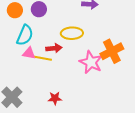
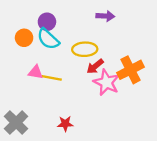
orange circle: (15, 10) -> (24, 38), moved
cyan semicircle: (25, 35) -> (48, 39), moved, turned 110
red arrow: (54, 48) -> (95, 66), moved, turned 147

